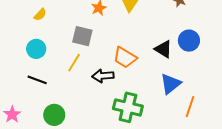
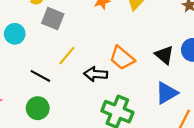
gray square: (82, 36) -> (53, 19), moved
cyan circle: (36, 49) -> (15, 34), moved
black line: (37, 80) -> (40, 76), moved

